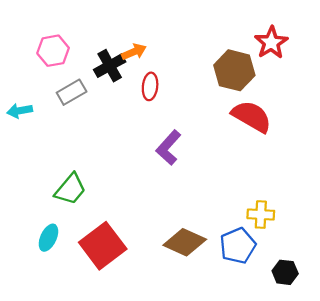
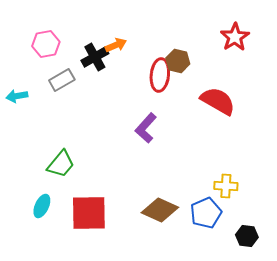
brown hexagon: (234, 70) -> (178, 61), moved, size x0.7
red ellipse: (150, 86) -> (160, 75), moved, size x1.4
red square: (103, 246) -> (89, 213), turned 36

